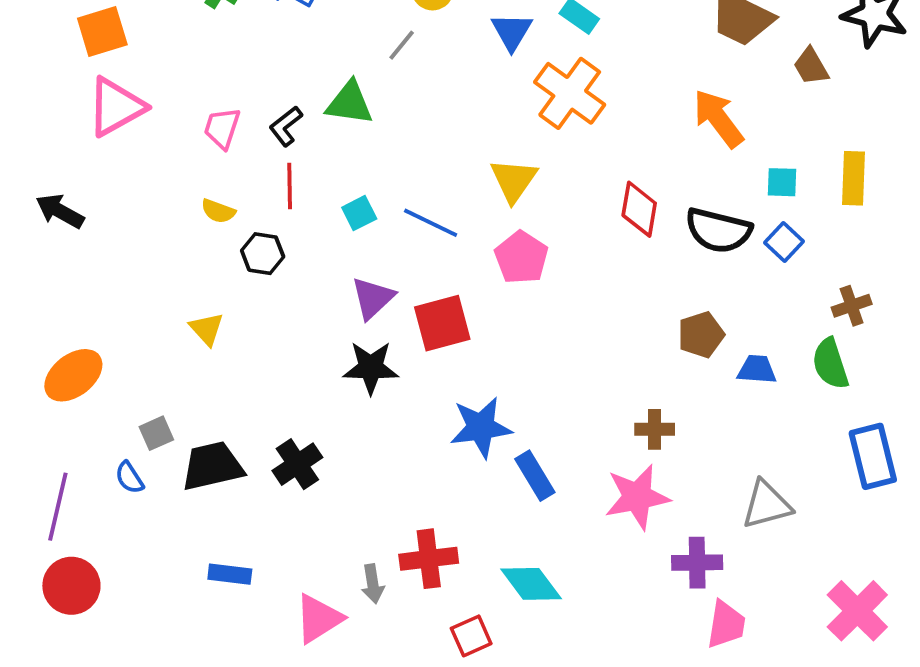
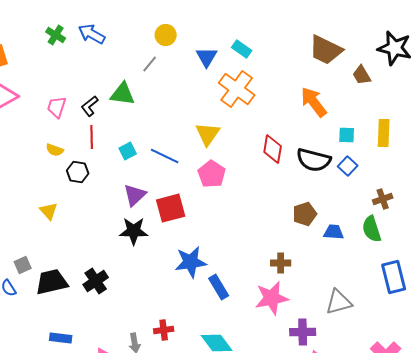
red cross: (429, 559) -> (164, 330), size x0.7

